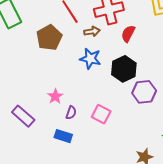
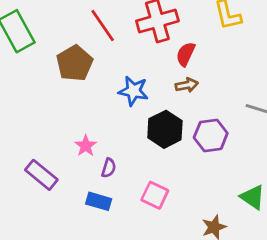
brown arrow: (92, 31) -> (187, 85), moved
black hexagon: (124, 69) -> (165, 129), moved
pink square: (101, 114) -> (155, 195), moved

